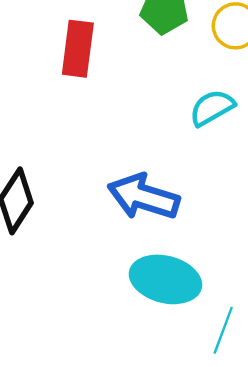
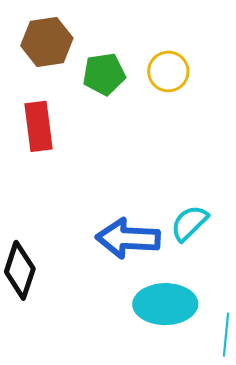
cyan semicircle: (212, 108) -> (189, 223), moved

